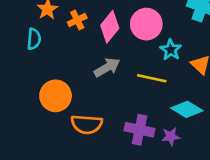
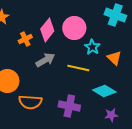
orange cross: (77, 20) -> (25, 39), moved
purple star: (171, 136) -> (111, 115), moved

